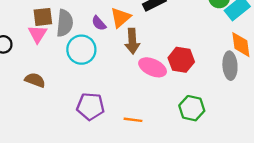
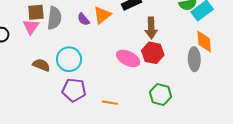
brown arrow: (132, 41) -> (151, 28), moved
cyan circle: (81, 50) -> (69, 59), moved
brown semicircle: (35, 80) -> (41, 65), moved

